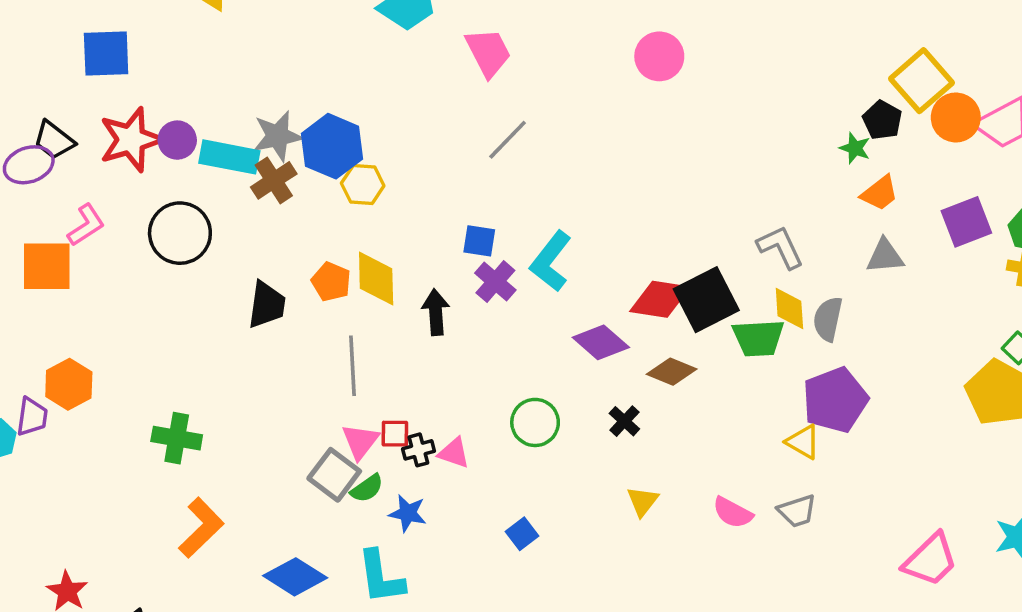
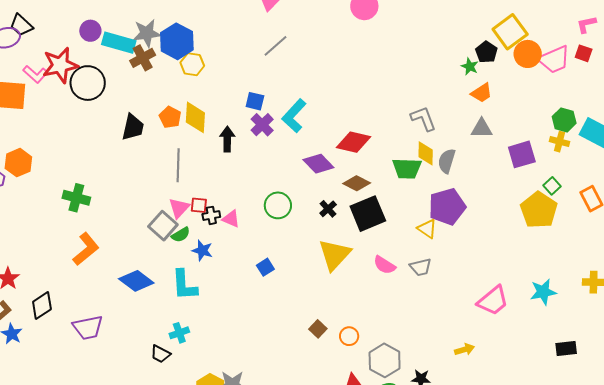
red star: (131, 140) -> (60, 65), moved
purple square: (966, 222) -> (522, 154), moved
pink L-shape: (86, 225) -> (35, 74), turned 70
black square: (706, 300) -> (368, 214), moved
yellow triangle: (643, 501) -> (334, 255), size x1.8

